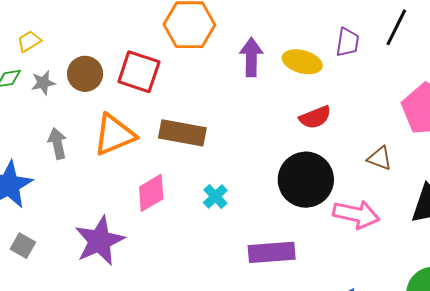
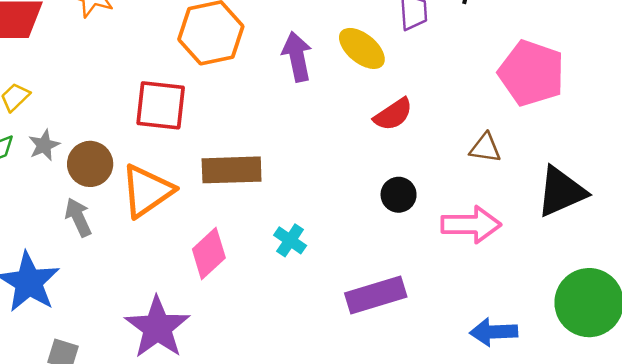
yellow ellipse: (302, 62) -> (362, 48), turned 36
brown circle: (85, 74) -> (90, 164), moved
black circle: (306, 180) -> (399, 195), size x0.5

